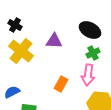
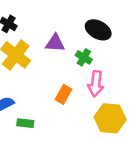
green cross: (93, 53) -> (84, 57), moved, turned -32

